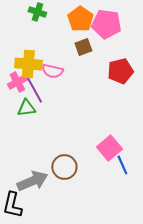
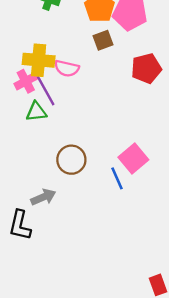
blue line: (122, 165) -> (117, 178), moved
brown circle: (64, 167) -> (71, 160), moved
gray arrow: (32, 181) -> (43, 197), size x0.7

